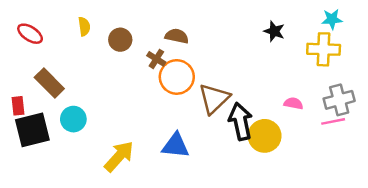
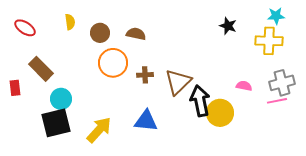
brown semicircle: (177, 36) -> (136, 34), moved
brown cross: (156, 59) -> (145, 75), moved, turned -35
orange circle: (177, 77) -> (113, 63), moved
black square: (32, 130) -> (56, 123), moved

